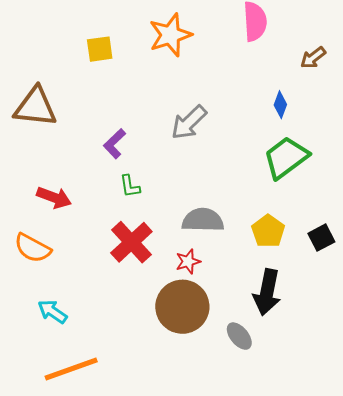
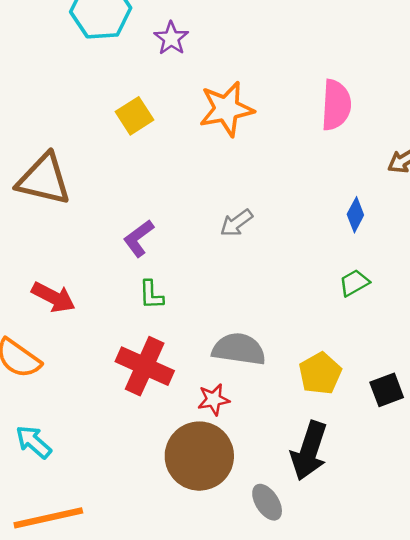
yellow square: (100, 49) -> (135, 116), turned -32
gray arrow: (189, 122) -> (236, 223), size x0.7
green trapezoid: (286, 158) -> (354, 283), size x0.5
red cross: (131, 242) -> (145, 366), turned -30

